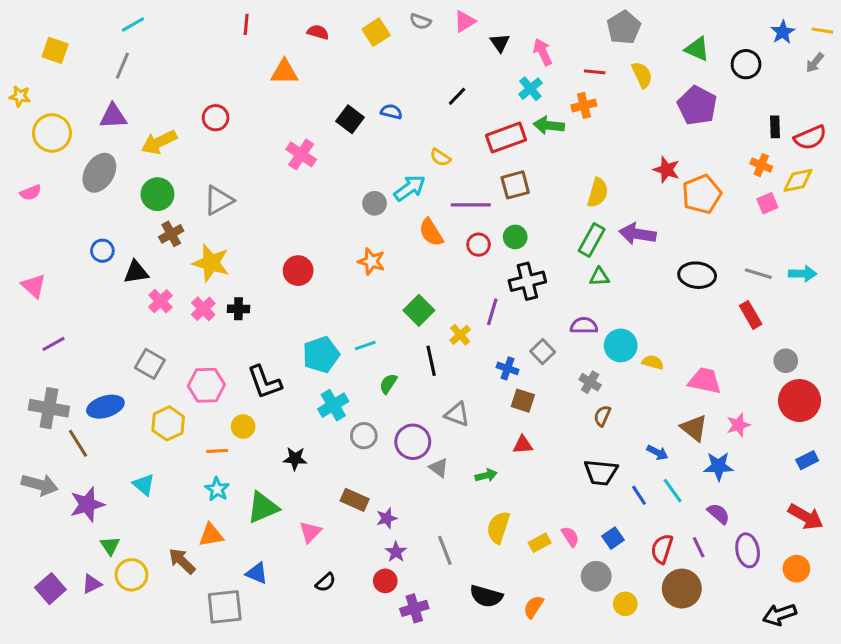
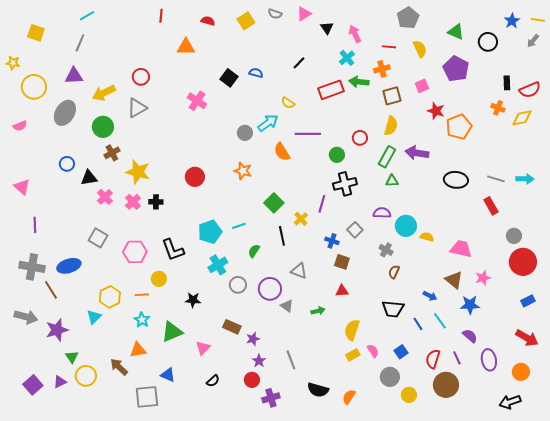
brown square: (515, 185) -> (392, 96), moved
gray triangle: (219, 200) -> (137, 108), moved
pink square: (767, 203) -> (422, 86), moved
red circle: (478, 245) -> (360, 138), moved
purple line: (54, 344) -> (35, 225), turned -63
yellow hexagon: (168, 423) -> (110, 297), moved
cyan triangle: (144, 485) -> (94, 317), turned 35
yellow semicircle: (498, 527) -> (352, 330), moved

